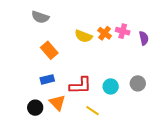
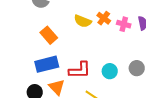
pink cross: (123, 31) -> (124, 24), moved
blue rectangle: (47, 79) -> (47, 64), size x1.6

